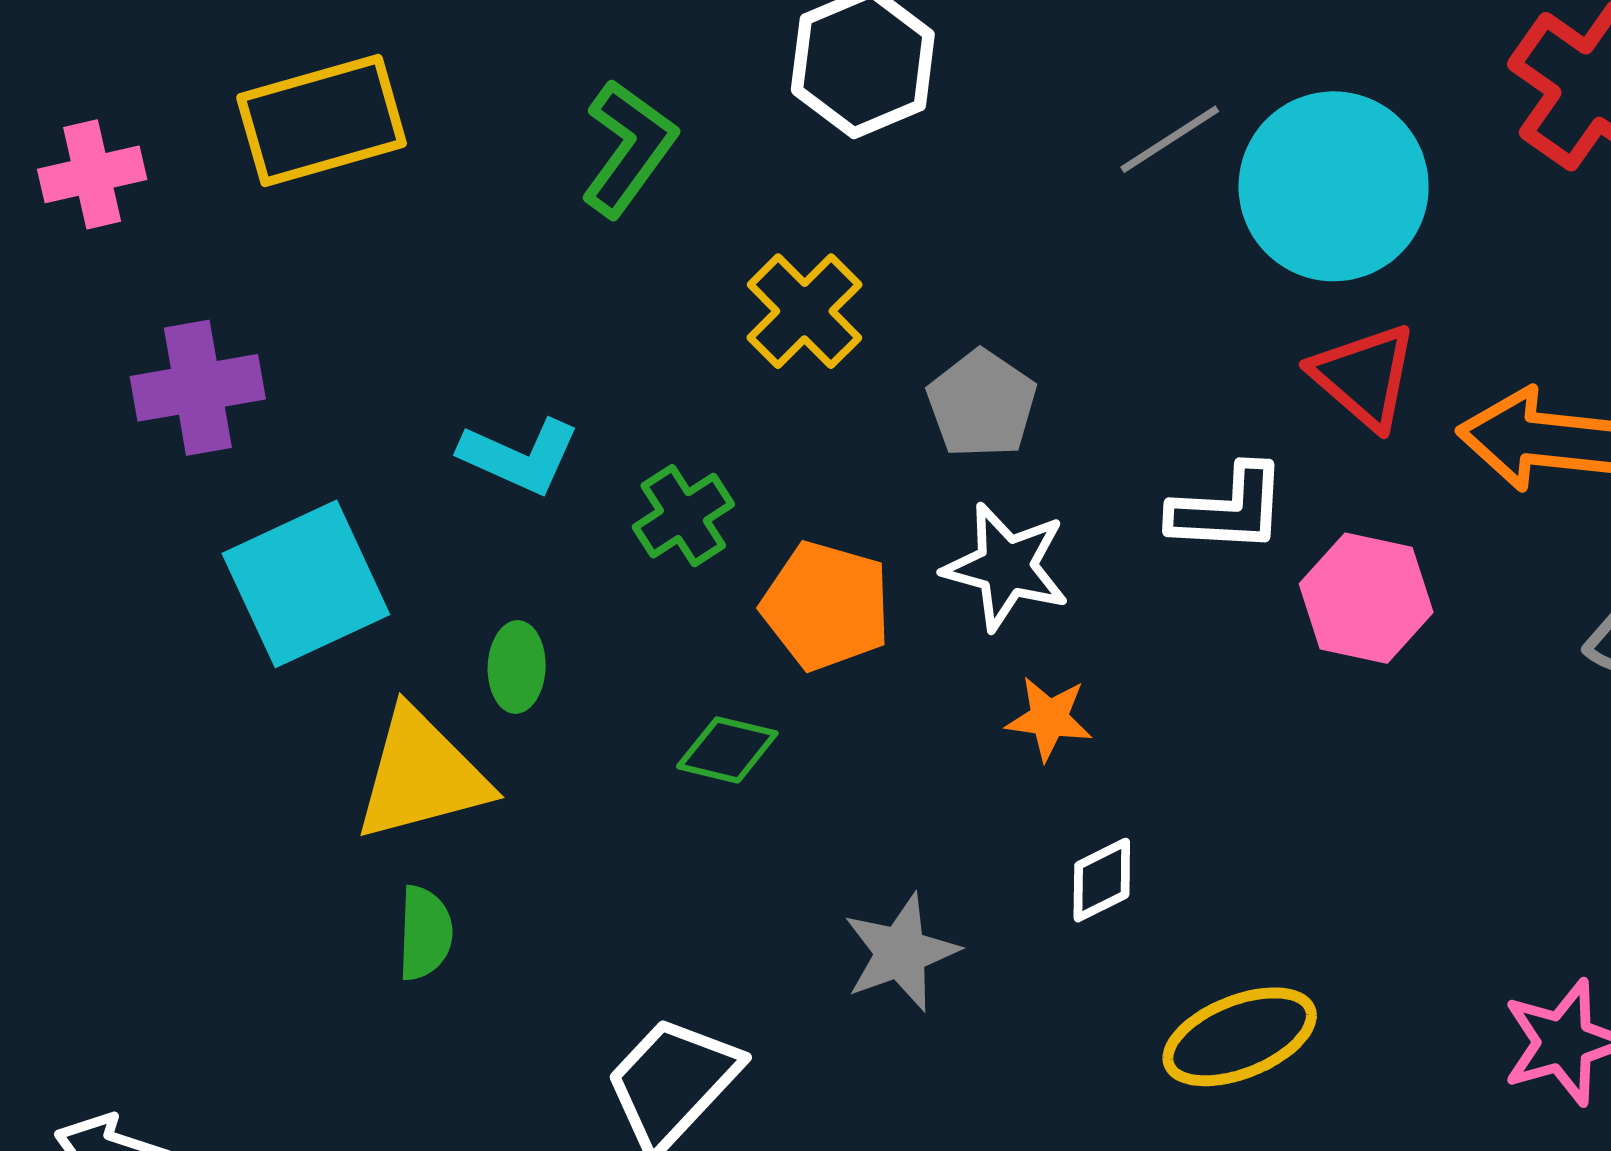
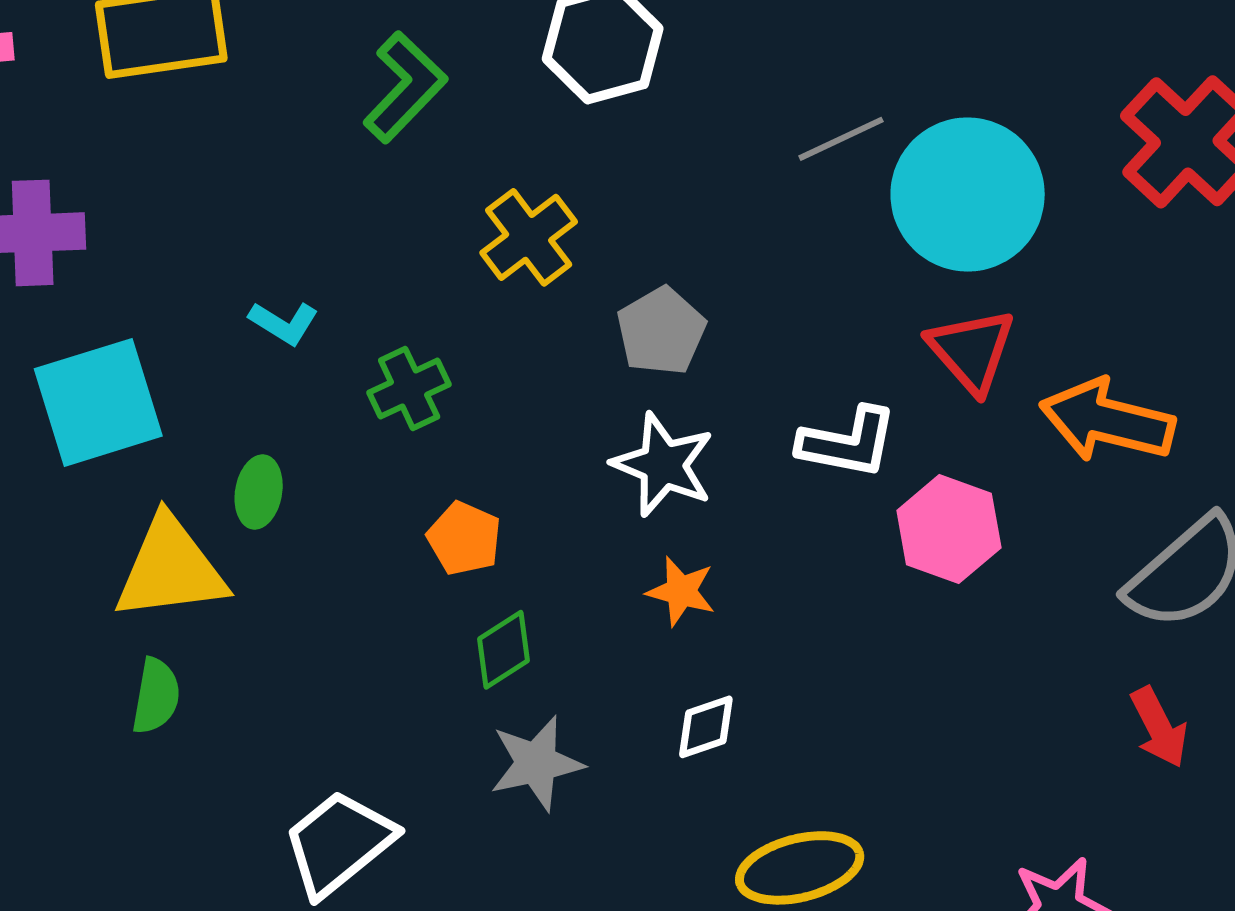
cyan L-shape: (519, 456) -> (284, 323), size x0.7
orange pentagon: (826, 606) -> (464, 538), moved, size x0.7
green diamond: (727, 750) -> (503, 650), moved, turned -54

